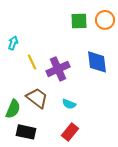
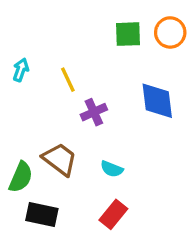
yellow line: (32, 62) -> (68, 80), moved
purple cross: (58, 69) -> (94, 112), size x0.7

